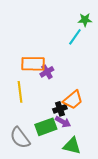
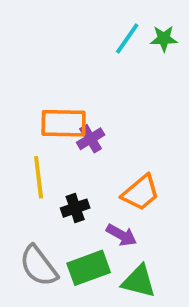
cyan line: (75, 37) -> (127, 39), moved
black cross: (60, 109) -> (75, 208), moved
green rectangle: (46, 127) -> (89, 268), moved

